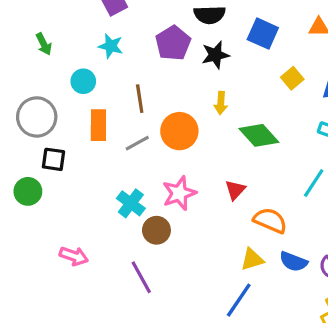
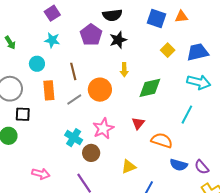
blue square: (263, 34) -> (156, 19), moved
green diamond: (259, 135) -> (150, 88), turned -55
yellow triangle: (252, 259) -> (129, 167), moved

